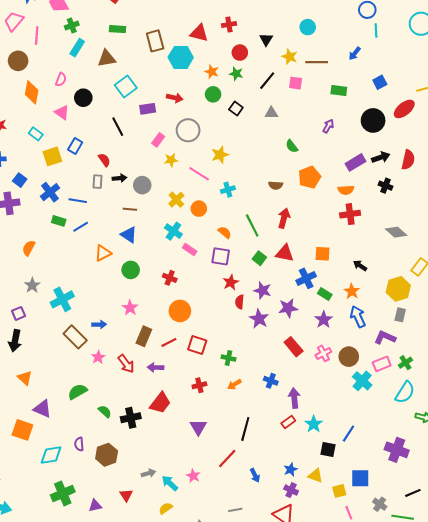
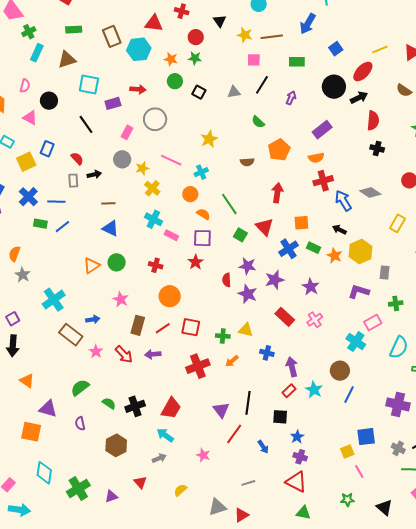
red cross: (229, 24) -> (182, 11), turned 32
blue arrow: (355, 53) -> (308, 24), size x1.5
black line: (267, 81) -> (262, 85), moved
cyan square: (126, 87) -> (89, 84), turned -35
yellow star: (220, 155) -> (209, 139), moved
black arrow: (381, 157) -> (359, 98), moved
yellow star: (171, 160) -> (142, 168), moved
gray circle: (142, 185) -> (122, 159), moved
black cross: (385, 186) -> (377, 148), moved
orange circle: (199, 209) -> (190, 194), moved
red arrow: (284, 218) -> (277, 193), moved
orange triangle: (103, 253) -> (92, 265), moved
red triangle: (285, 253) -> (264, 227), turned 42
red star: (231, 282) -> (196, 262), moved
gray star: (32, 285) -> (23, 275), moved
yellow hexagon: (398, 289) -> (360, 252), moved
green rectangle: (325, 294) -> (313, 248), moved
blue arrow: (358, 317) -> (343, 201), moved
purple L-shape: (385, 338) -> (359, 292), moved
brown circle: (349, 357) -> (340, 371), moved
green cross: (405, 363) -> (396, 303), moved, turned 32
red cross: (199, 385) -> (198, 366), size x1.6
red trapezoid: (160, 403) -> (171, 408), moved
purple triangle: (198, 427) -> (221, 410), moved
purple semicircle: (79, 444) -> (80, 424), moved
black square: (328, 449) -> (280, 417), moved
cyan diamond: (51, 455) -> (44, 473), moved, turned -65
yellow triangle: (315, 476) -> (246, 330), moved
cyan arrow: (170, 483) -> (165, 435), moved
gray cross: (380, 504) -> (398, 448), moved

